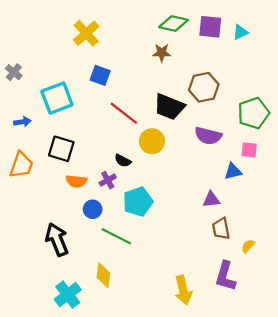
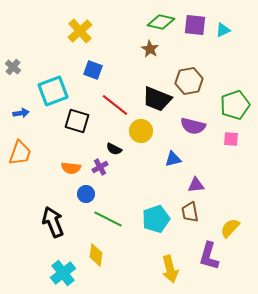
brown star: (162, 53) -> (150, 49), turned 30
black square: (61, 149) -> (77, 121), moved
blue triangle: (233, 171) -> (173, 159), moved
cyan pentagon: (138, 202) -> (156, 219), moved
brown trapezoid: (221, 229) -> (190, 212), moved
yellow semicircle: (248, 246) -> (230, 228), size x1.5

